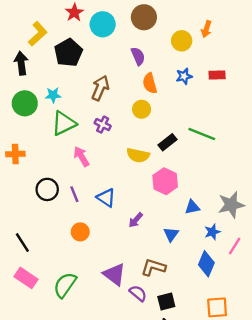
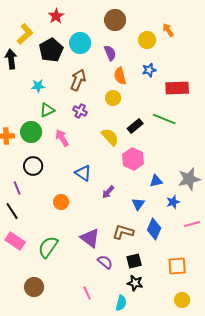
cyan circle: (103, 24) -> (80, 43), moved
orange arrow: (206, 29) -> (168, 30), turned 128
red rectangle: (217, 75) -> (177, 88), moved, size x1.6
green circle: (25, 103) -> (31, 132), moved
green triangle: (64, 123) -> (47, 110), size x0.7
yellow semicircle: (138, 155) -> (110, 137), turned -144
purple line: (74, 194) -> (17, 188), moved
pink line: (235, 246) -> (192, 224), moved, turned 42
blue diamond: (206, 264) -> (154, 229), moved
purple semicircle: (138, 293) -> (105, 262), moved

